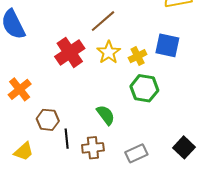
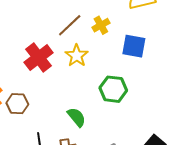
yellow cross: (138, 56) -> (101, 25), moved
brown hexagon: (48, 120) -> (17, 104), moved

